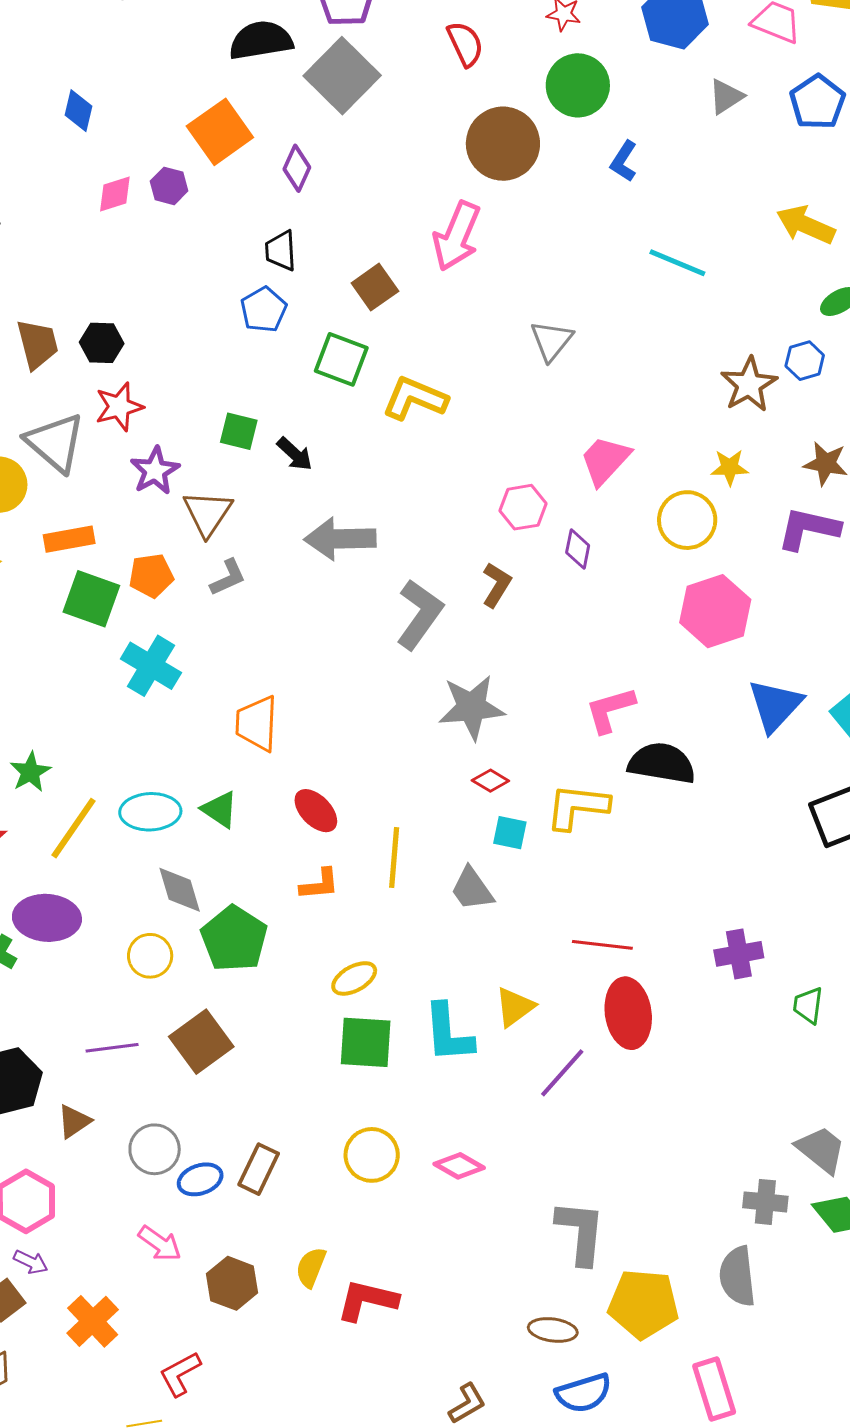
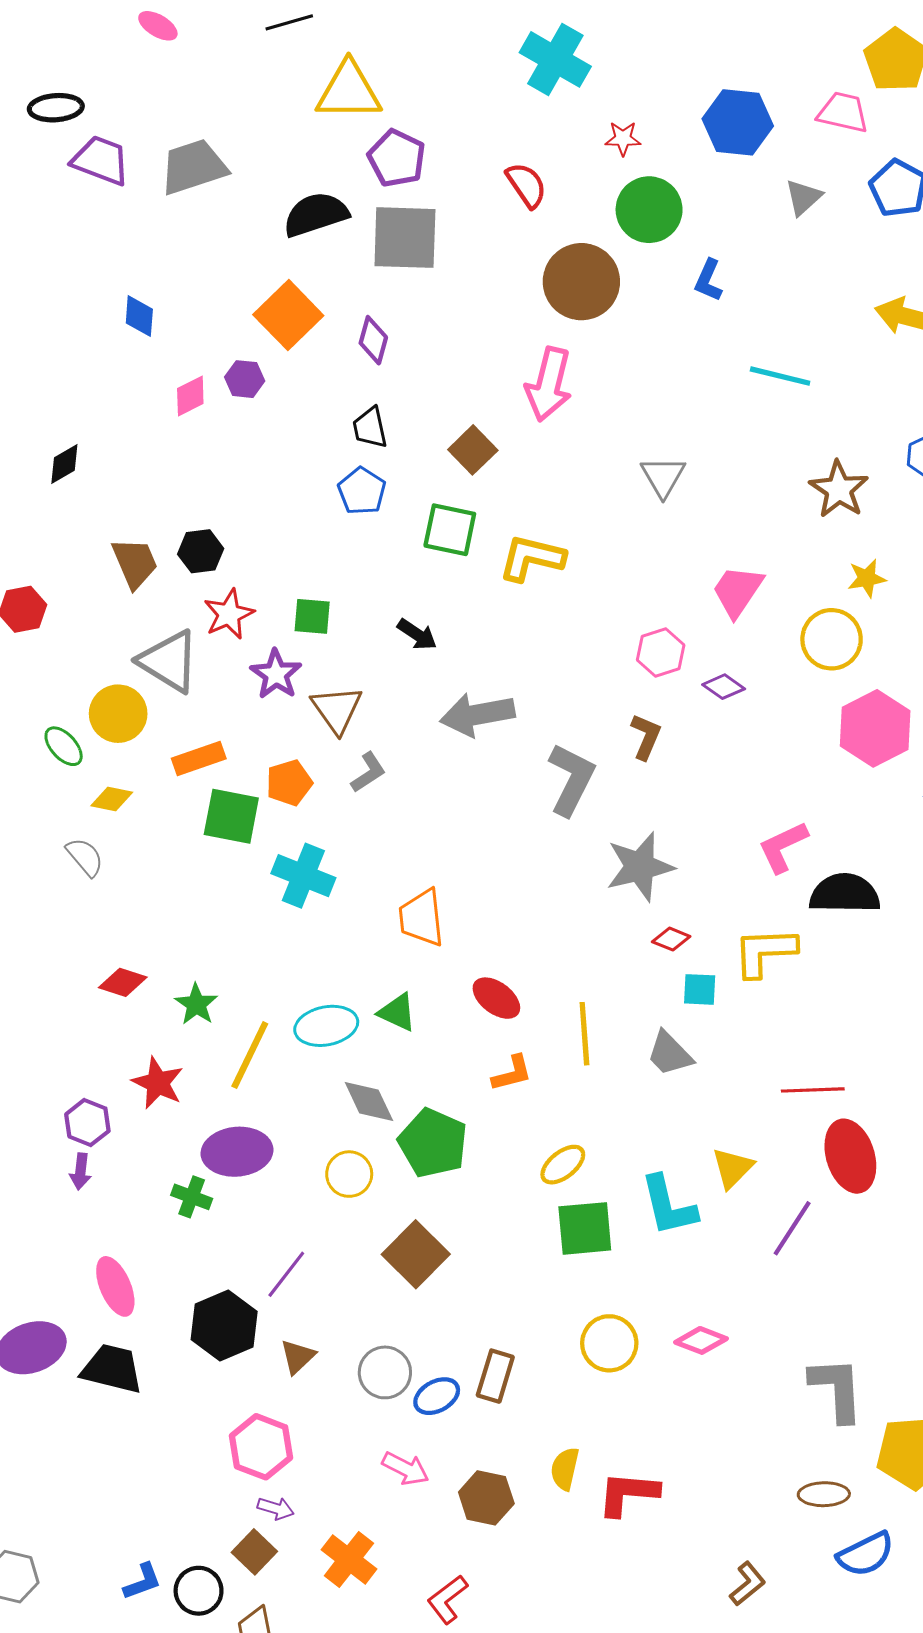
gray square: (342, 76) -> (405, 238), turned -34
brown star: (749, 384) -> (839, 489), moved
green square: (239, 431) -> (312, 616), moved
purple diamond: (578, 549) -> (724, 687), turned -57
purple line: (112, 1048) -> (286, 1274), moved, turned -36

